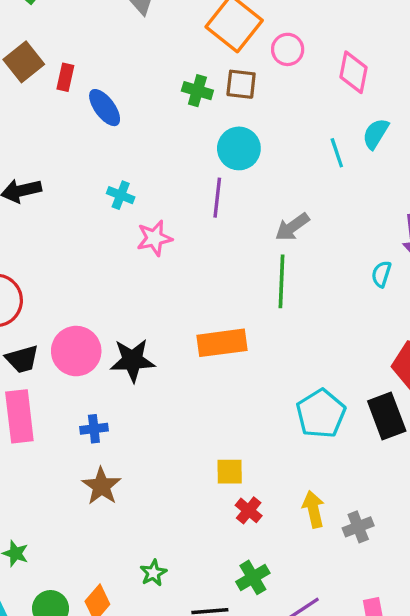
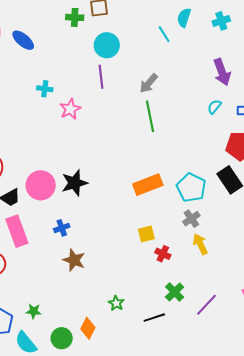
cyan semicircle: (381, 274) -> (214, 107), moved, turned 35
orange rectangle: (222, 343) -> (148, 185), moved
gray cross: (358, 527) -> (191, 219), moved

